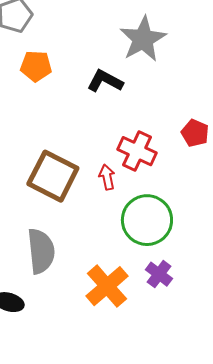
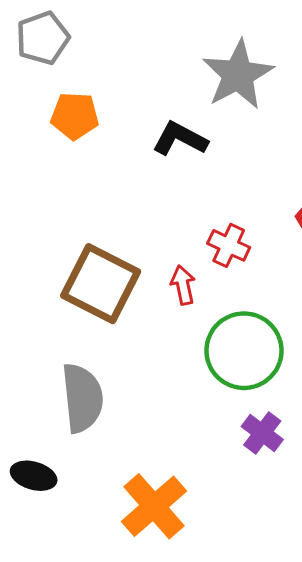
red cross: (137, 151) -> (229, 245), size x0.7
orange cross: (107, 286) -> (154, 506), moved

